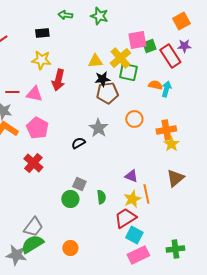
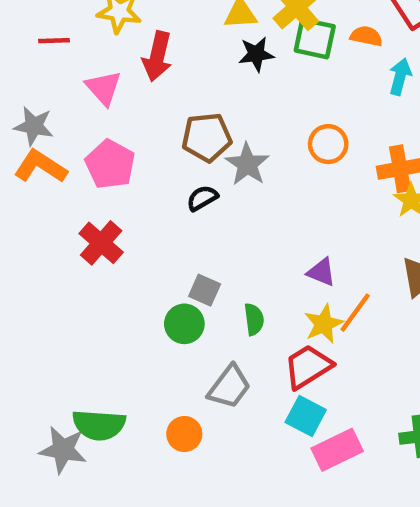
orange semicircle: (155, 85) -> (366, 36), moved
red line: (12, 92) -> (54, 41), moved
brown pentagon: (107, 93) -> (207, 137), moved
pink triangle: (34, 94) -> (103, 88), turned 36
orange line: (146, 194) -> (355, 313), turned 48
gray trapezoid: (33, 227) -> (229, 387), moved
cyan square: (134, 235) -> (306, 416), moved
green semicircle: (32, 244) -> (99, 425), turned -145

